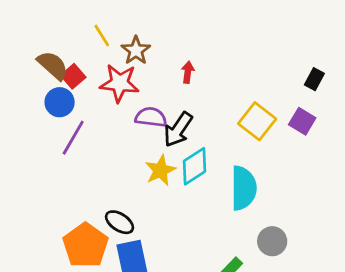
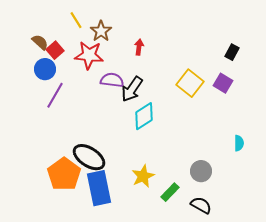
brown semicircle: (53, 65) -> (40, 42), size x0.7
yellow star: (160, 170) -> (143, 176), moved
cyan semicircle: (244, 188) -> (239, 143), moved, size x0.5
black ellipse: (120, 222) -> (89, 157), size x1.5

